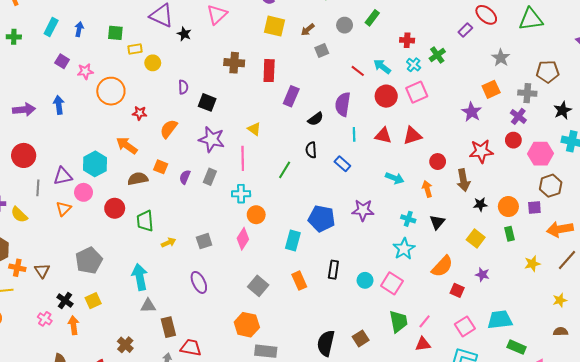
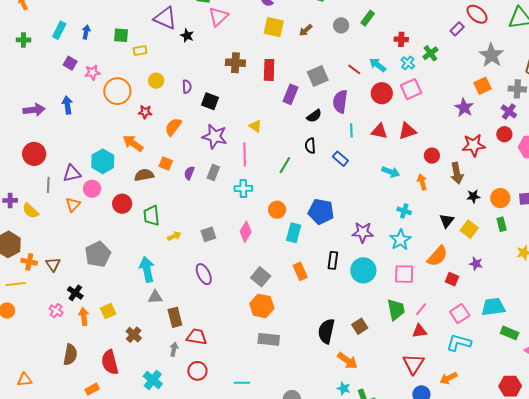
gray square: (322, 51) -> (318, 76), moved, size x1.5
gray star: (501, 58) -> (491, 55), size x1.4
yellow circle: (153, 63) -> (156, 81), moved
purple star: (363, 210) -> (363, 232), moved
orange circle: (256, 215) -> (277, 210), moved
black triangle: (437, 222) -> (447, 221), moved
cyan circle: (365, 280) -> (363, 270), size x1.6
pink square: (392, 283) -> (404, 274), moved, turned -30
yellow square: (93, 301) -> (108, 311), moved
orange hexagon: (247, 325) -> (262, 306), moved

